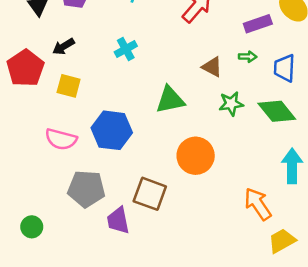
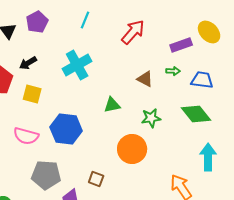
cyan cross: (126, 49) -> (77, 65), size x1.6
blue trapezoid: (284, 68) -> (202, 80), turned 95
green triangle: (170, 100) -> (112, 105), size x0.7
green star: (231, 104) -> (151, 118), moved
brown square: (150, 194) -> (96, 179), size x0.6

